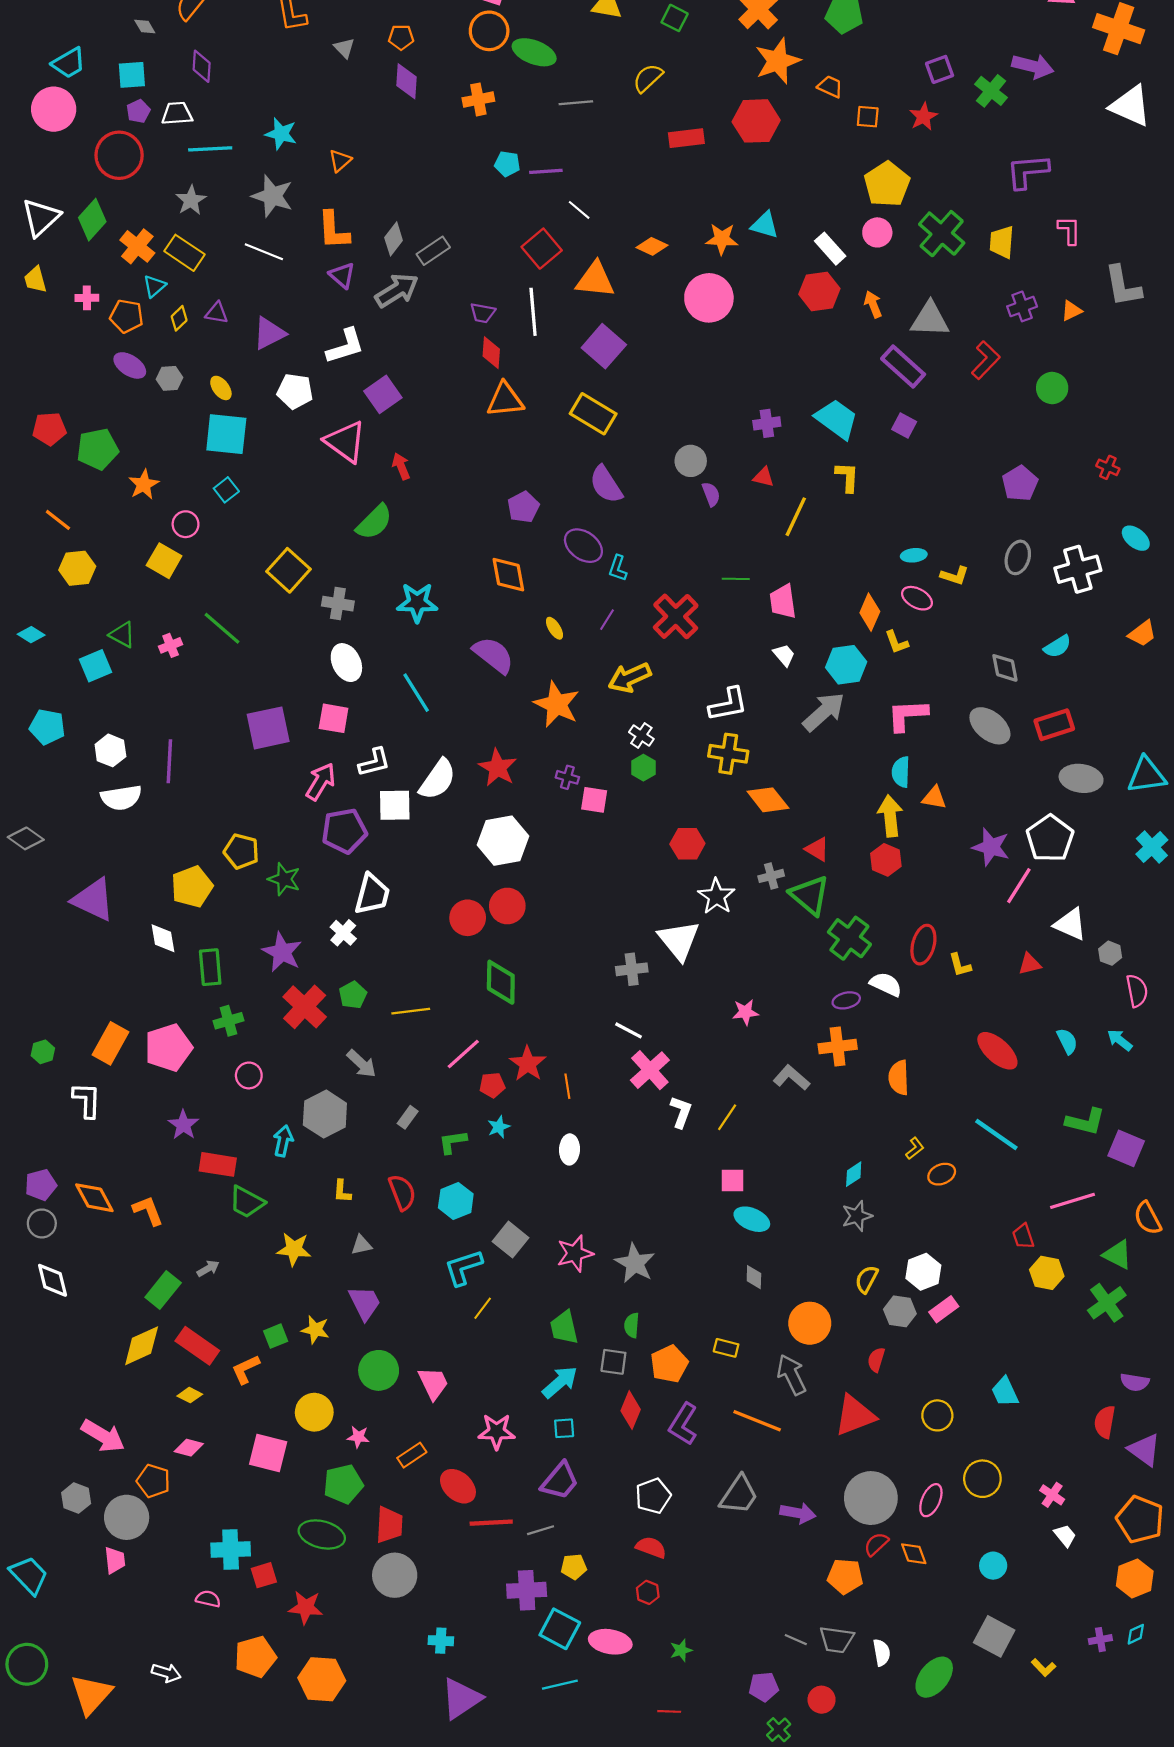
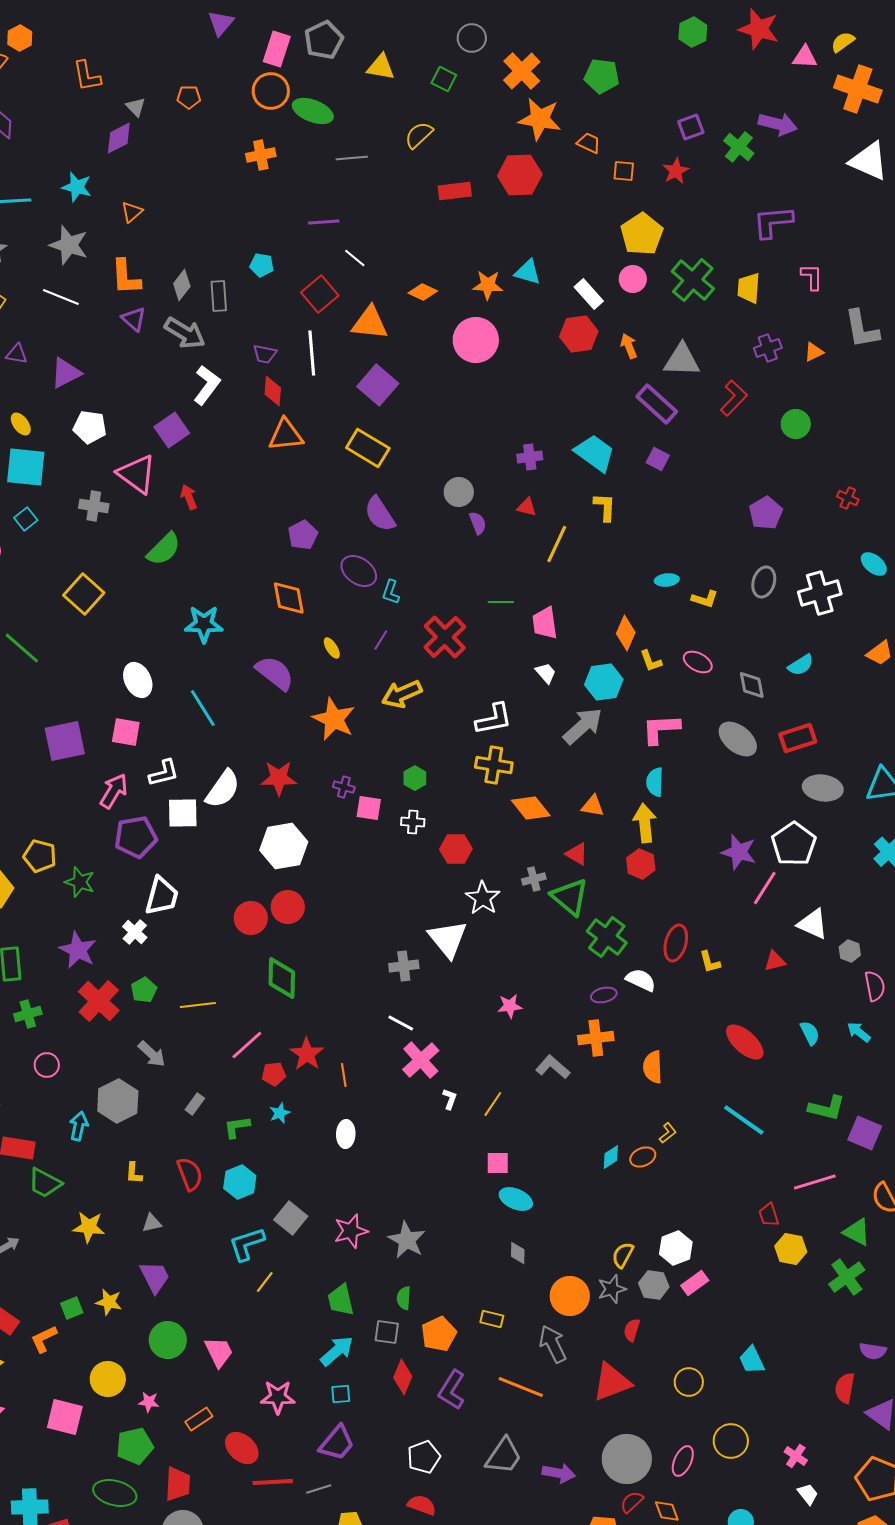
orange star: (778, 61) -> (540, 119), turned 30
purple diamond: (406, 81) -> (119, 138), moved, turned 60
cyan pentagon: (507, 164) -> (262, 265), moved
gray rectangle: (433, 251) -> (219, 296), turned -60
gray arrow: (397, 290) -> (185, 333), turned 63
white L-shape: (345, 346) -> (207, 385), moved, turned -36
pink ellipse: (917, 598) -> (698, 662), moved
gray cross: (338, 604) -> (94, 506), moved
white cross: (641, 735) -> (413, 822), moved, turned -30
red star: (498, 768) -> (279, 778), turned -30
orange triangle: (934, 798) -> (593, 806), moved
white L-shape: (681, 1112) -> (450, 1099), size x0.7
orange ellipse: (942, 1174) -> (643, 1157), moved
gray star: (857, 1216) -> (612, 1289), moved

